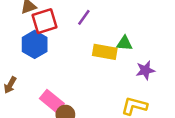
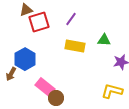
blue hexagon: (35, 44) -> (25, 59), moved
yellow rectangle: (105, 52) -> (75, 46), moved

